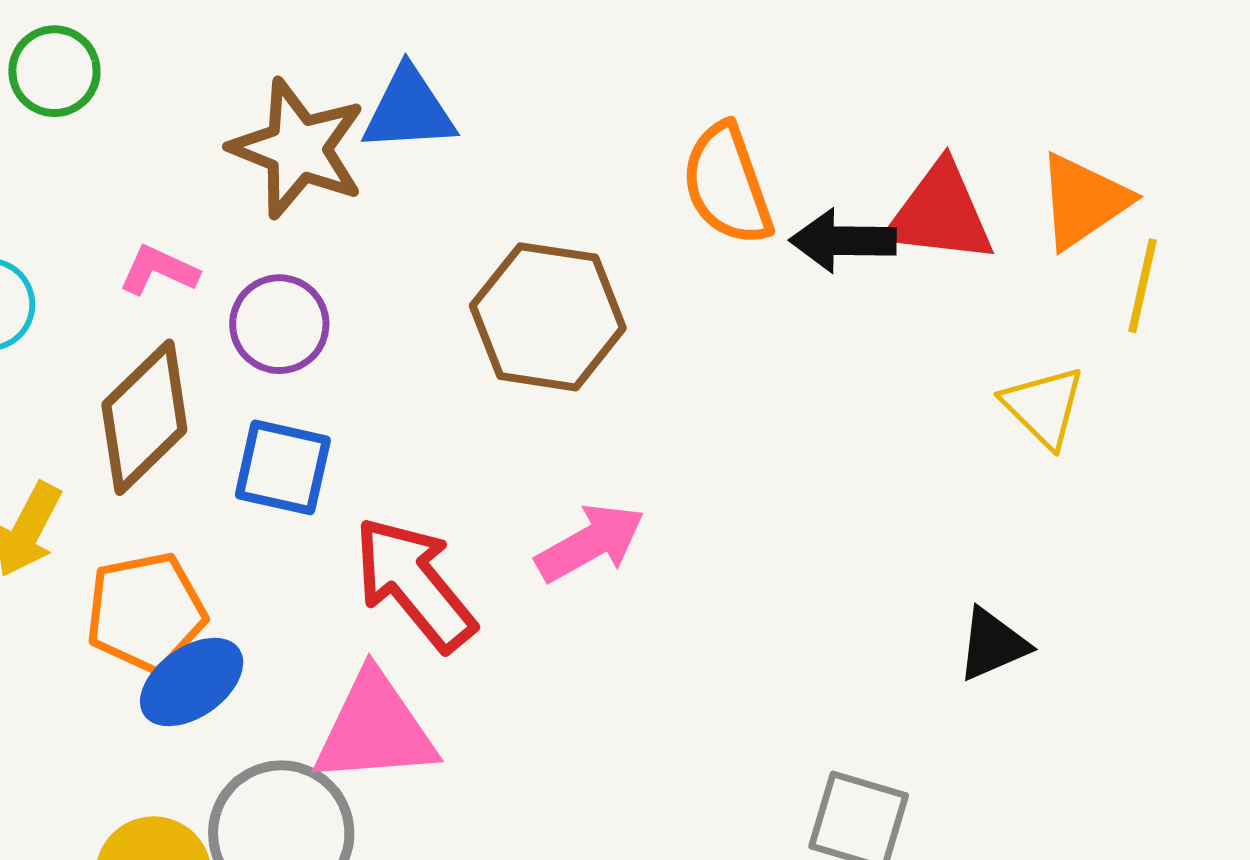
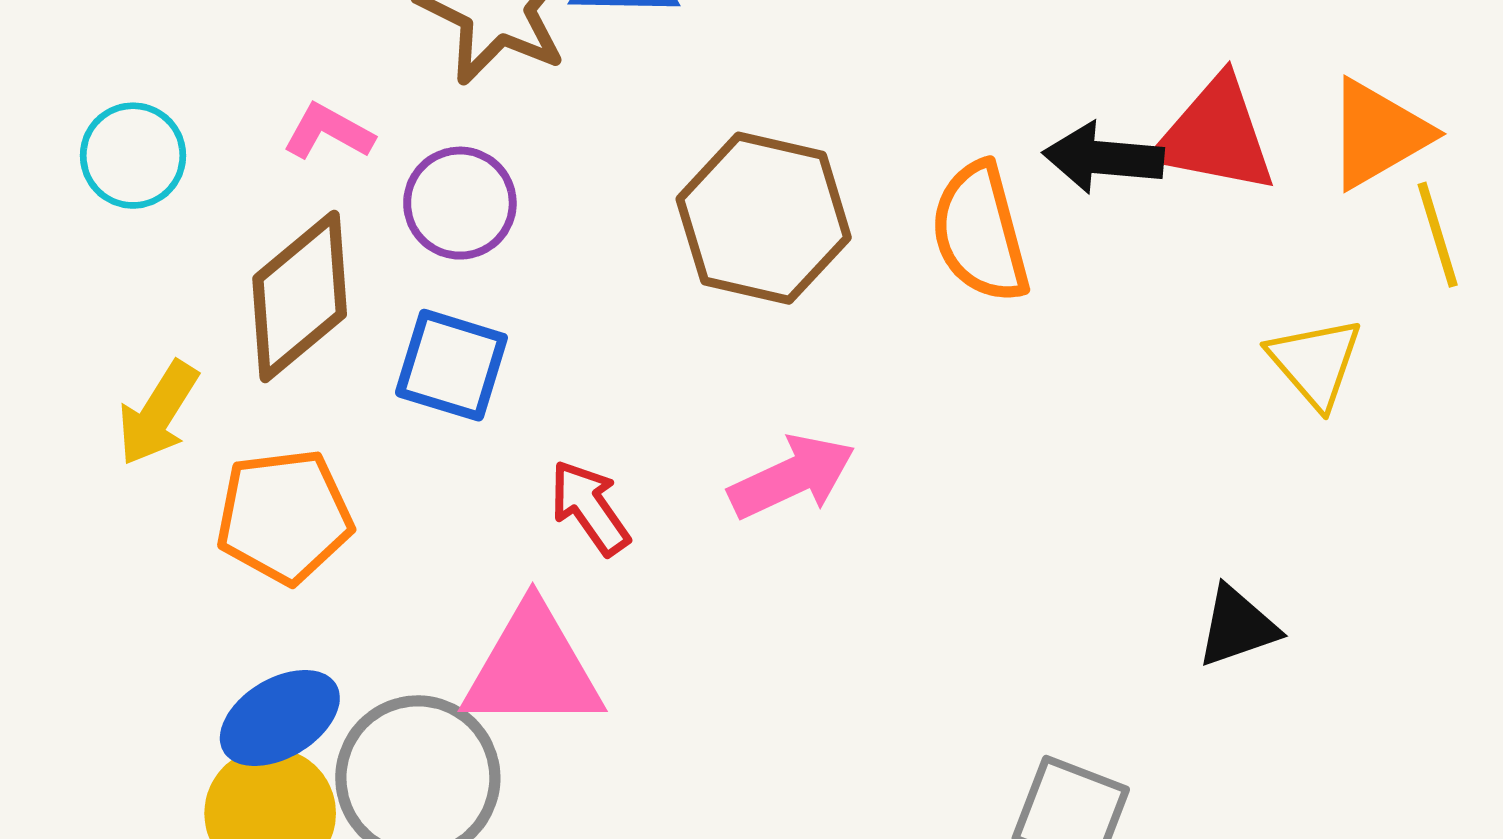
orange semicircle: (727, 184) -> (980, 232), moved
yellow line: (1143, 286) -> (1438, 235), turned -34
red arrow: (414, 584) -> (590, 508), size x0.6
blue ellipse: (192, 682) -> (280, 718), moved

